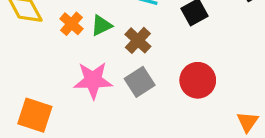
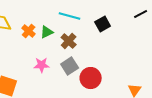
pink star: (93, 80) -> (42, 65), size x0.7
red circle: (198, 80) -> (91, 78), moved

